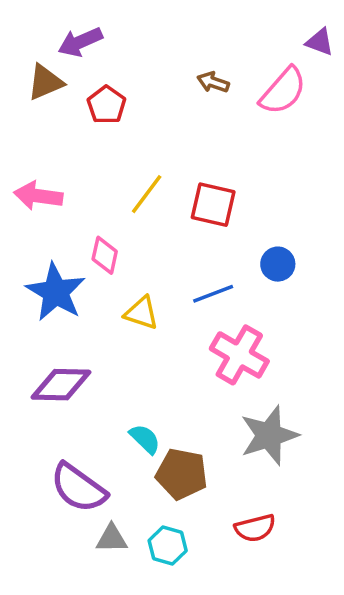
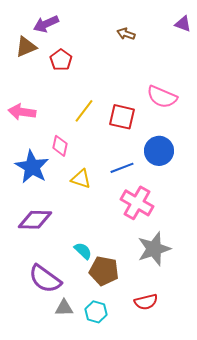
brown arrow: (213, 82) -> (126, 34), moved
pink semicircle: (283, 91) -> (162, 97), moved, turned 72
blue circle: (278, 264) -> (159, 151), size x1.5

